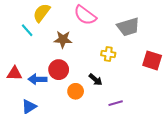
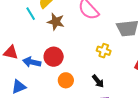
brown star: (63, 39) -> (56, 22), moved
black arrow: (95, 80) -> (98, 81), moved

